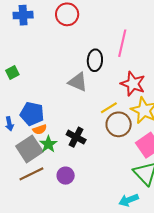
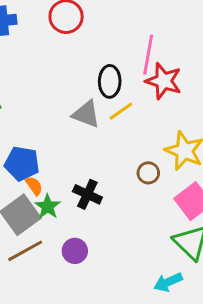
red star: (133, 84) -> (164, 81), moved
yellow line: (109, 108) -> (121, 111), moved
brown circle: (119, 124) -> (148, 173), size x0.6
orange semicircle: (40, 130) -> (34, 186), turned -104

